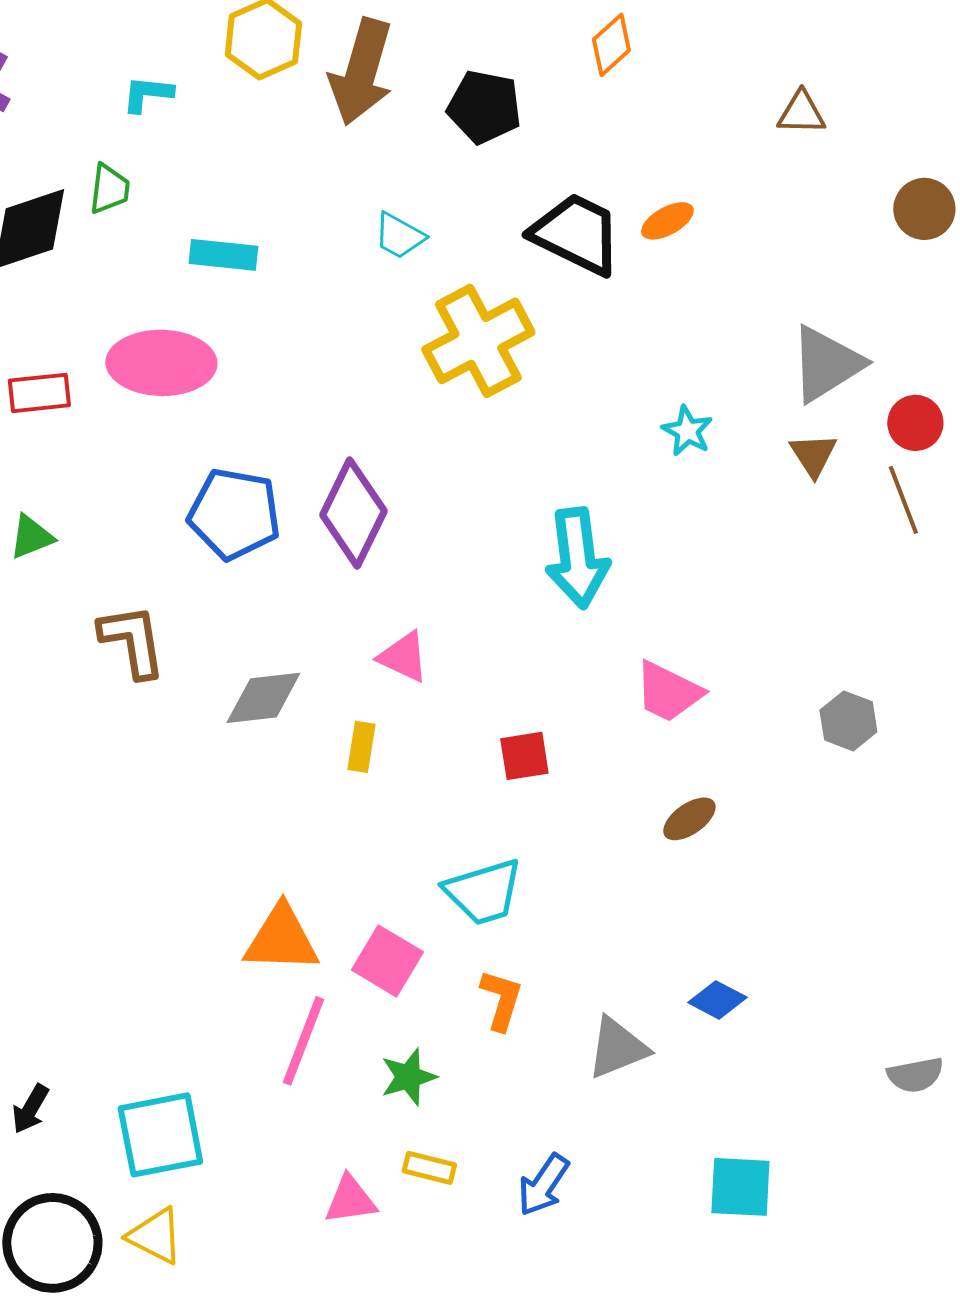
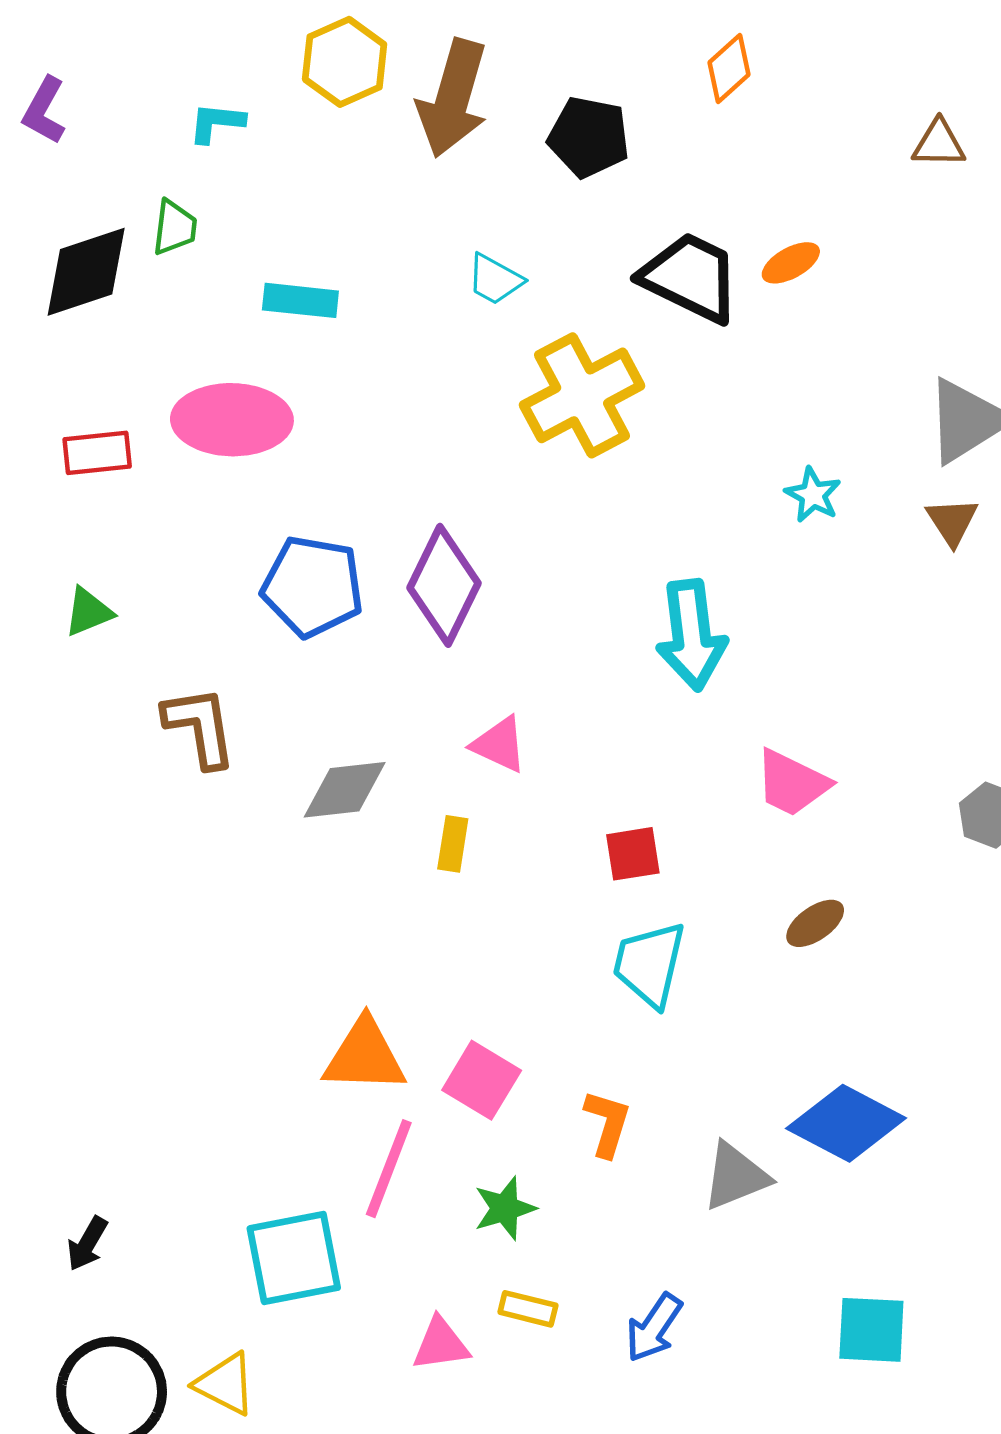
cyan trapezoid: (483, 892) -> (649, 964), moved, turned 120
blue diamond: (717, 1000) -> (846, 1123), size x1.8
cyan square: (160, 1135) -> (294, 1258), moved

